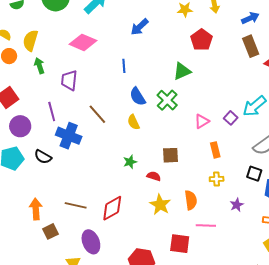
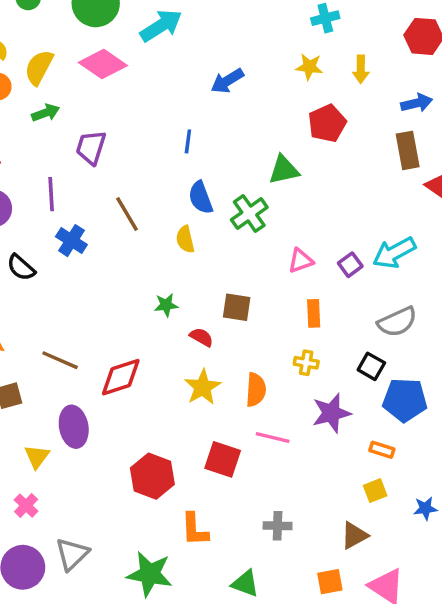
pink diamond: (83, 42) -> (103, 64), moved
green arrow: (39, 66) -> (46, 113), turned 77
blue cross: (69, 136) -> (71, 241), size x0.7
purple star: (237, 205) -> (331, 413), size x1.6

